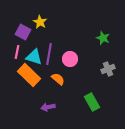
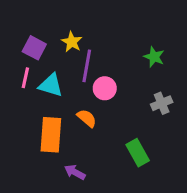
yellow star: (40, 22) -> (72, 42), moved
purple line: (49, 54) -> (87, 66), moved
orange rectangle: (29, 75) -> (51, 135), moved, turned 50
purple arrow: (48, 107) -> (75, 172), moved, turned 40

